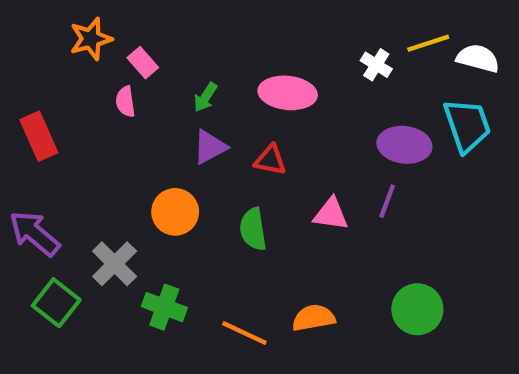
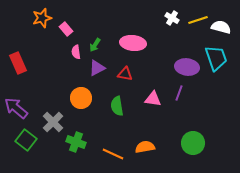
white cross: (376, 65) -> (172, 18), moved
pink semicircle: (125, 102) -> (76, 52), moved

